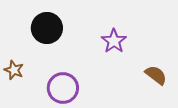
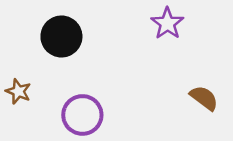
purple star: (114, 41) -> (167, 23), moved

